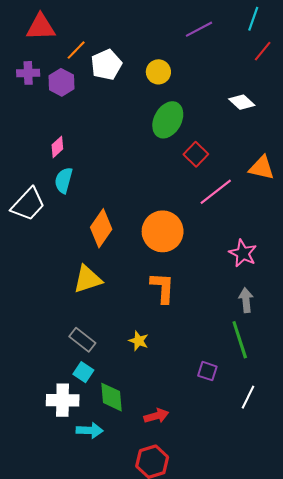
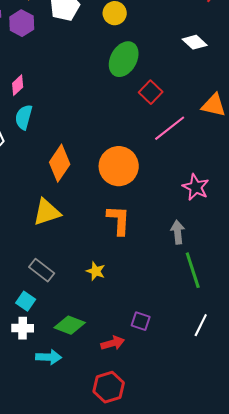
gray arrow: (246, 300) -> (178, 232), moved
purple square: (207, 371) -> (141, 321), moved
cyan square: (83, 372) -> (26, 301), moved
green diamond: (112, 397) -> (70, 325), turned -64
white cross: (63, 400) -> (23, 328), size x0.7

